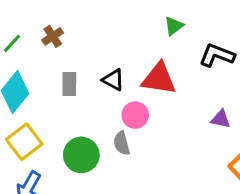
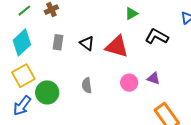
pink circle: (135, 115) -> (129, 83), moved
green circle: (81, 155) -> (47, 92), moved

